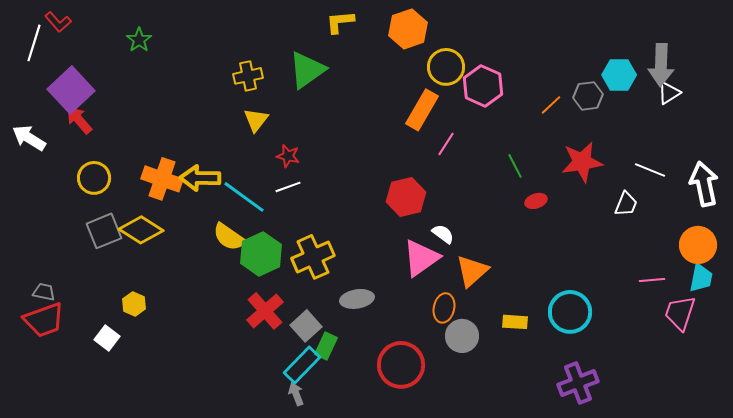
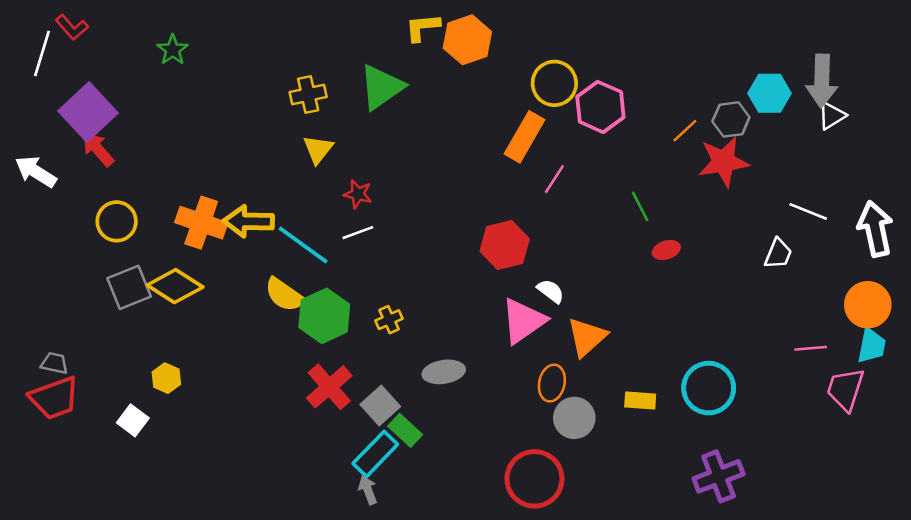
orange hexagon: (408, 29) -> (467, 40), moved
red star: (582, 162) -> (724, 162), moved
yellow cross: (313, 257) -> (389, 320), size x0.5
green rectangle: (326, 346) -> (405, 430), turned -72
red circle: (401, 365) -> (534, 479), moved

